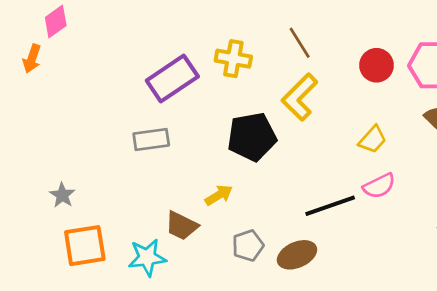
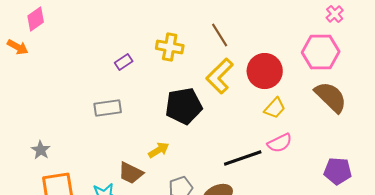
orange arrow: (32, 59) -> (18, 47), turned -80
red circle: (376, 65) -> (265, 71), moved, size x1.4
purple rectangle: (172, 78) -> (124, 62), size x0.5

